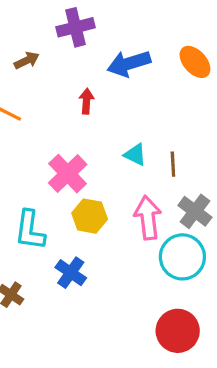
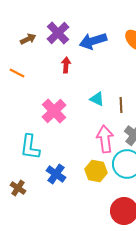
purple cross: (75, 27) -> (58, 33), moved, turned -30
yellow hexagon: (90, 216) -> (96, 171), moved

